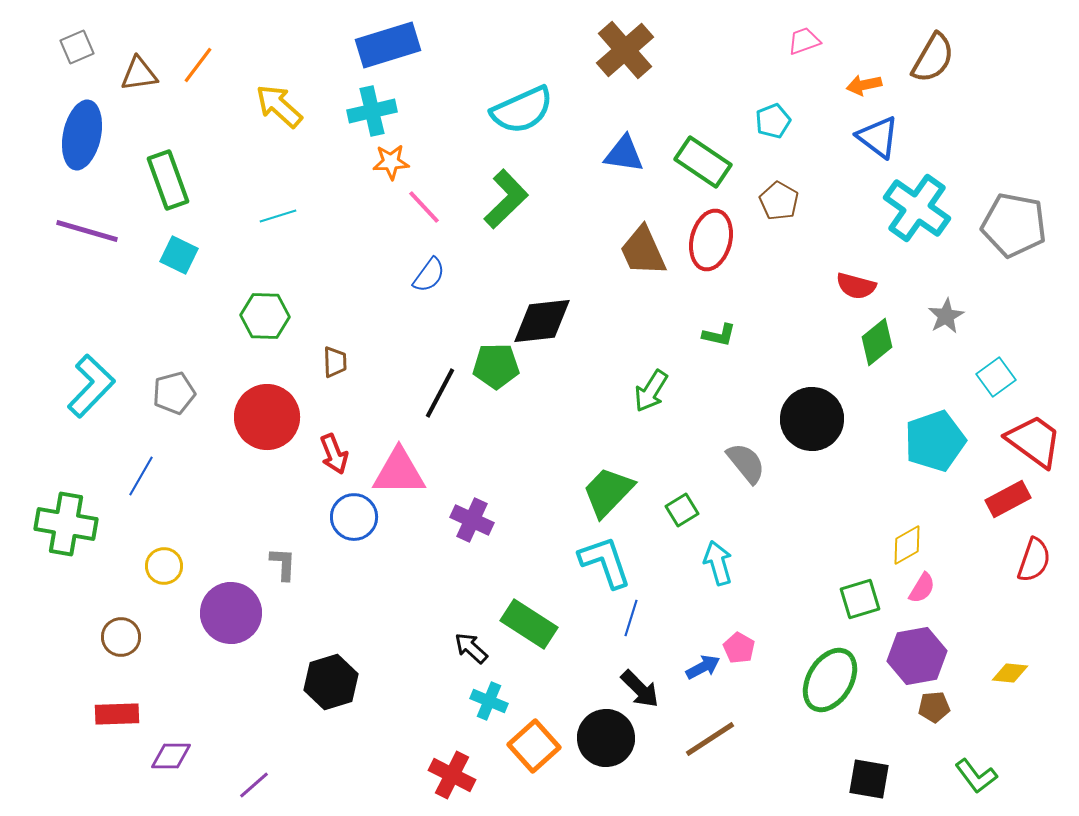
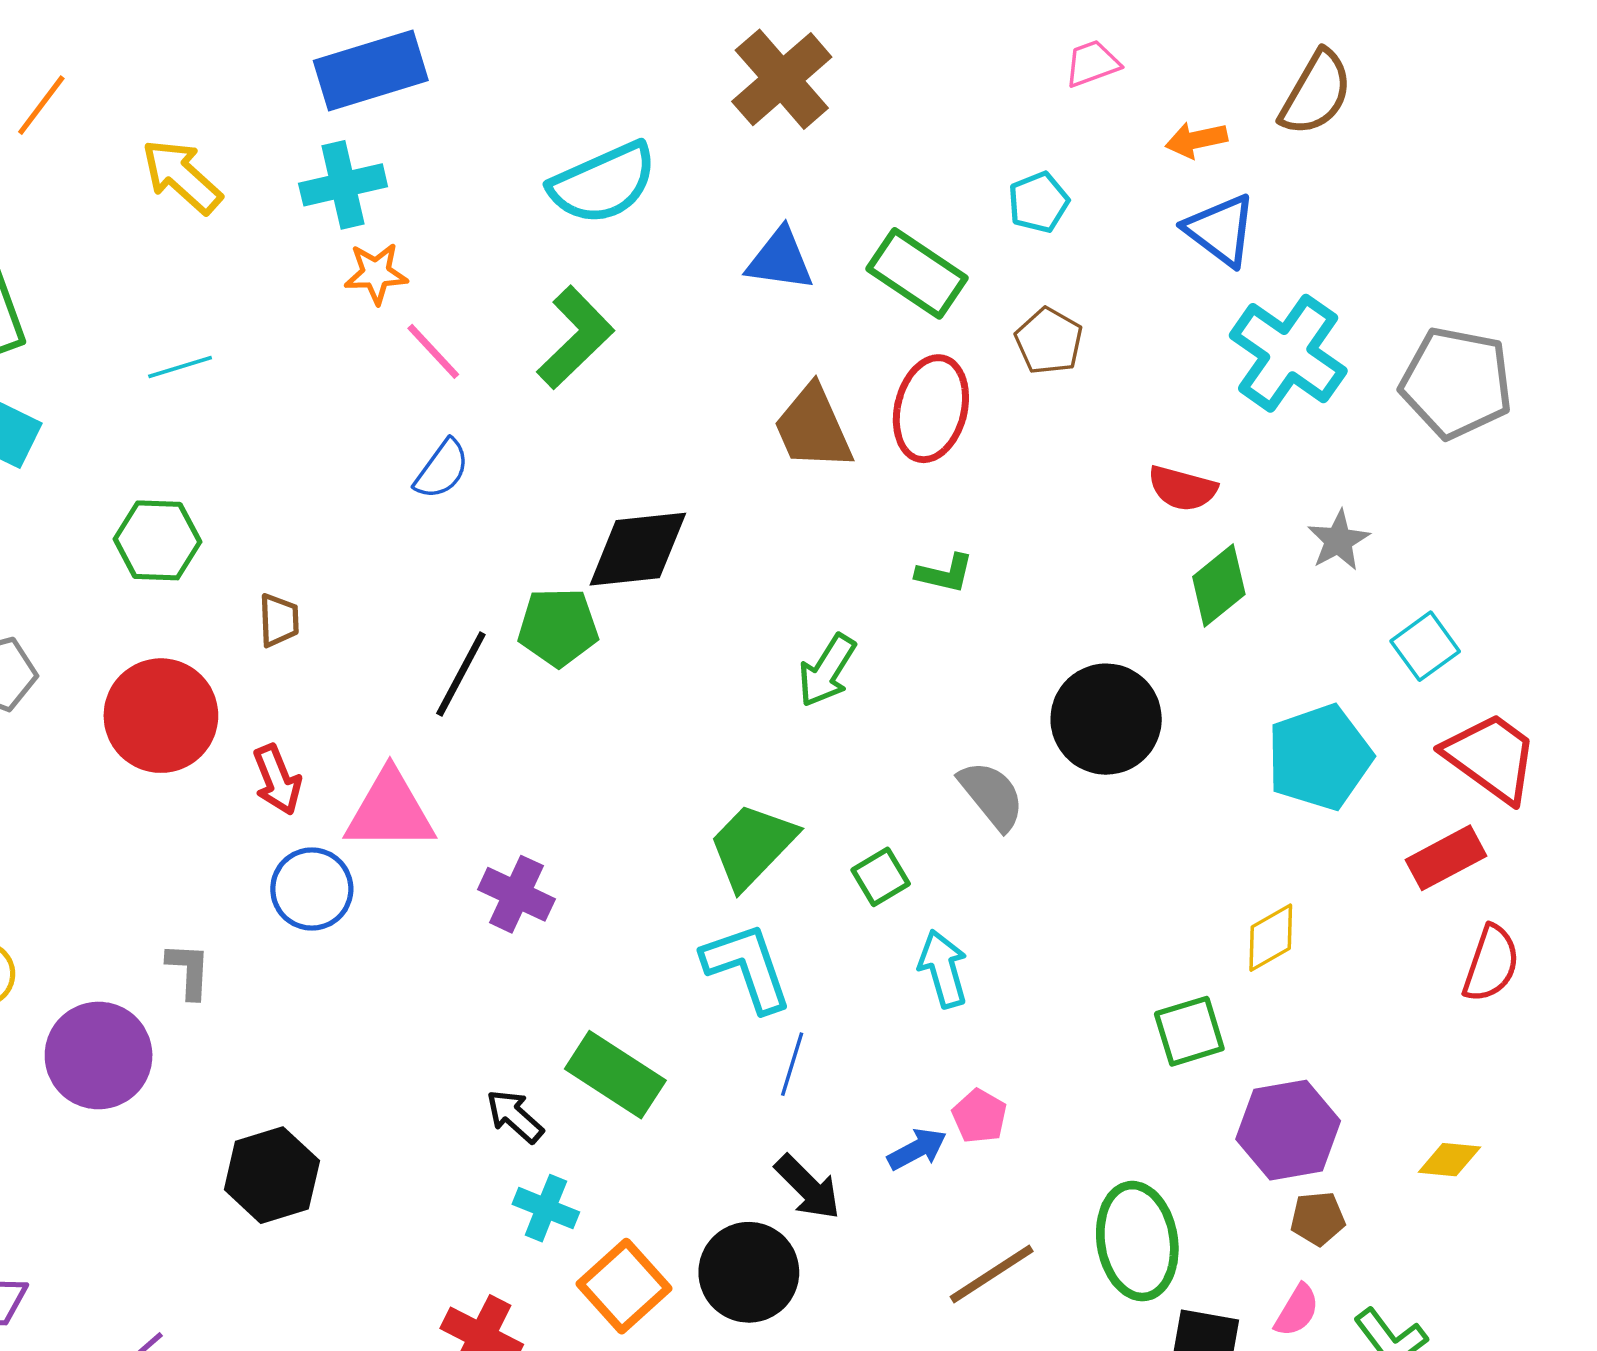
pink semicircle: (922, 588) -> (1297, 1310), moved
green ellipse: (830, 680) -> (1137, 1241), moved, turned -40
brown line: (710, 739) -> (992, 1274), moved

